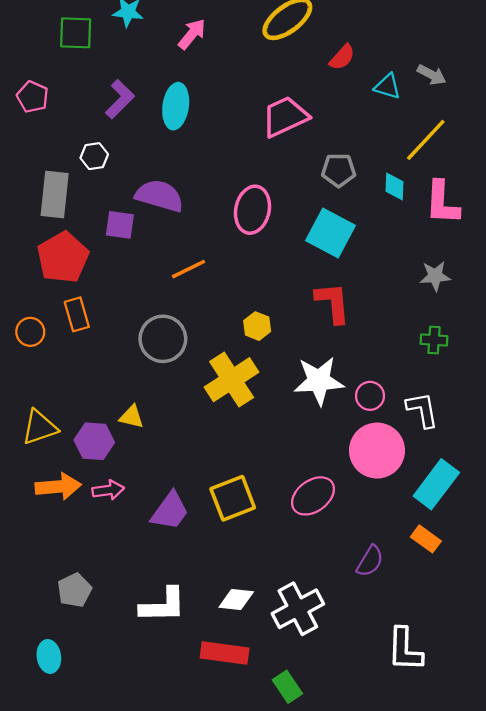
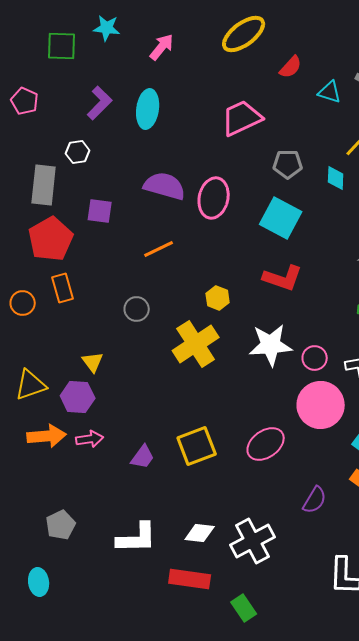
purple semicircle: (159, 196) -> (165, 186), moved
red L-shape: (333, 303) -> (283, 278), turned 114
gray circle: (163, 339) -> (137, 309), size x0.6
yellow triangle: (131, 417) -> (93, 362), moved, turned 40
purple trapezoid: (170, 511) -> (143, 457), size x0.7

